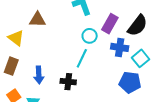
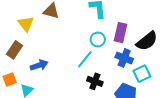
purple rectangle: (110, 24) -> (121, 33), turned -30
blue arrow: (39, 75) -> (39, 65), turned -120
black cross: (68, 82) -> (95, 81), moved

